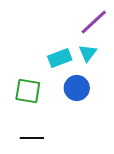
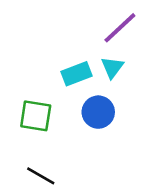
black line: (32, 138) -> (41, 176), turned 30

